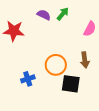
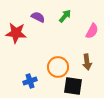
purple semicircle: (44, 15) -> (38, 17), moved

